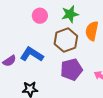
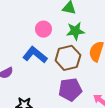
blue L-shape: (32, 54) -> (35, 55), moved

